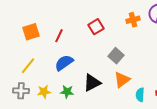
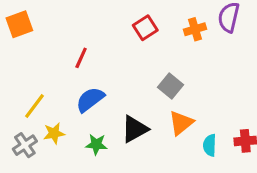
red square: (96, 27) -> (145, 28), moved
orange square: (31, 32) -> (19, 24), moved
gray cross: (21, 91) -> (25, 145), turned -35
yellow star: (44, 92) -> (54, 133), moved

